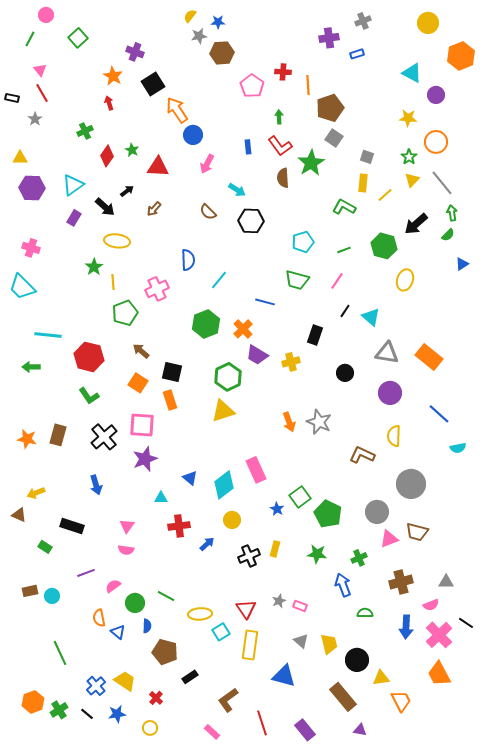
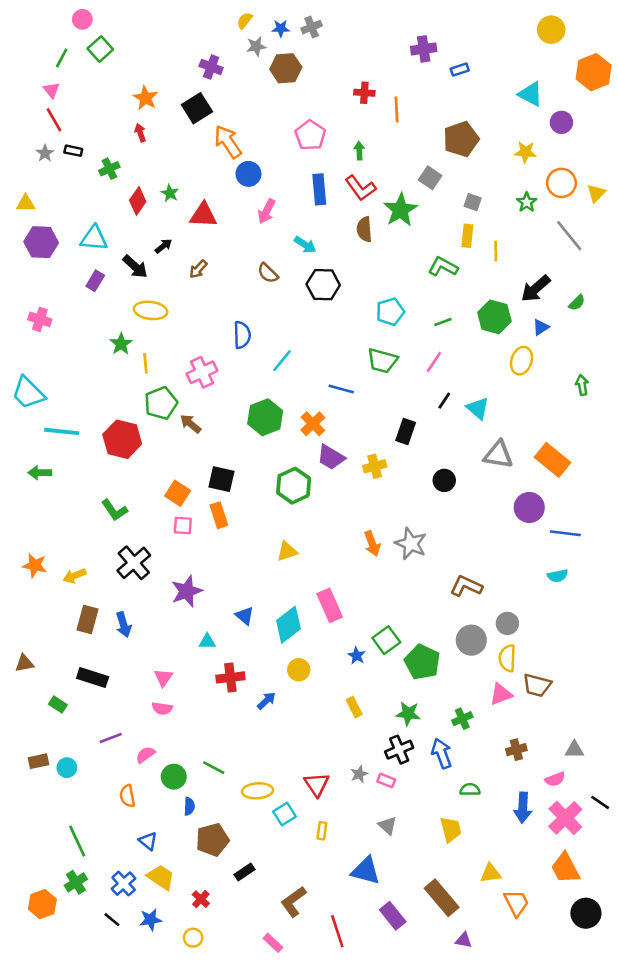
pink circle: (46, 15) -> (82, 19), moved
gray cross: (363, 21) -> (312, 27), moved
green line: (30, 39) -> (62, 58), moved
purple cross: (135, 52) -> (211, 67), moved
pink pentagon: (252, 86) -> (310, 135), moved
black rectangle: (12, 98) -> (73, 151), moved
brown pentagon: (330, 108) -> (461, 139), moved
blue rectangle: (248, 147) -> (319, 189), size x1.6
yellow triangle: (412, 180) -> (596, 193), moved
cyan triangle: (73, 185) -> (94, 238), turned 40
yellow line: (385, 195) -> (496, 251), turned -49
green arrow: (452, 213) -> (582, 385), moved
blue triangle: (462, 264) -> (541, 327), moved
cyan trapezoid: (22, 287) -> (28, 393), moved
brown arrow: (141, 351) -> (191, 424), moved
red hexagon: (89, 357) -> (122, 439), moved
purple circle: (390, 393) -> (529, 507), moved
yellow triangle: (223, 411) -> (287, 551), moved, size x0.7
blue line: (439, 414) -> (565, 533), turned -35
pink square: (142, 425) -> (183, 526), moved, size x0.6
brown rectangle: (58, 435) -> (87, 620), moved
yellow semicircle: (394, 436) -> (507, 658), moved
cyan semicircle: (458, 448) -> (558, 576), moved
gray circle: (411, 484) -> (507, 623), moved, size x0.6
yellow arrow: (36, 493) -> (75, 576), moved
gray circle: (377, 512) -> (471, 640), moved
brown triangle: (19, 515) -> (24, 663), turned -35
yellow rectangle: (275, 549) -> (354, 707), turned -42
black cross: (249, 556) -> (399, 750), moved
brown cross: (401, 582) -> (516, 750), size x0.7
blue triangle: (118, 632) -> (148, 841), moved
yellow trapezoid: (329, 644) -> (451, 829), moved
yellow rectangle: (250, 645) -> (322, 831), size x0.5
brown pentagon: (165, 652) -> (212, 840), turned -30
black circle: (357, 660) -> (586, 913), moved
green cross: (59, 710) -> (76, 882), moved
purple rectangle: (305, 730) -> (393, 916), moved

